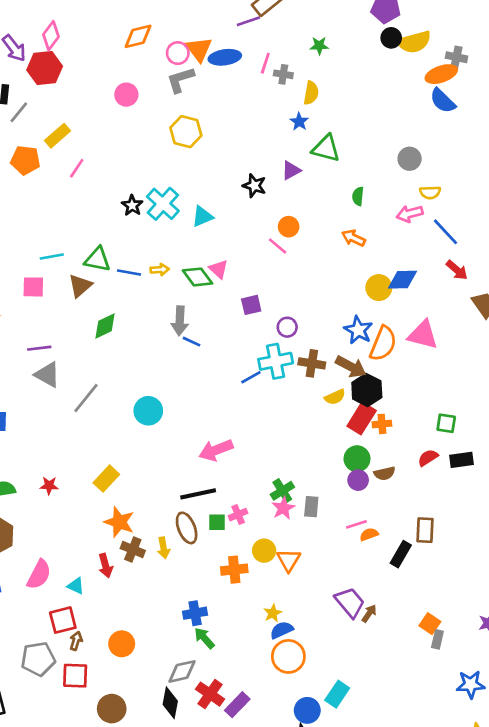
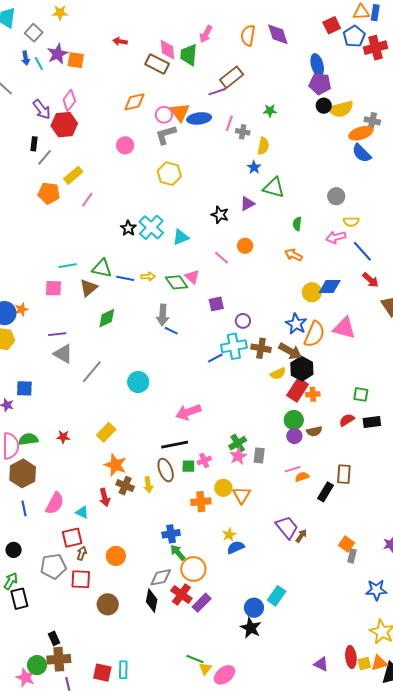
pink line: (278, 246) -> (221, 258), moved
orange circle: (288, 656) -> (193, 569), moved

